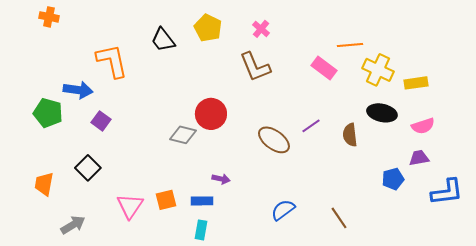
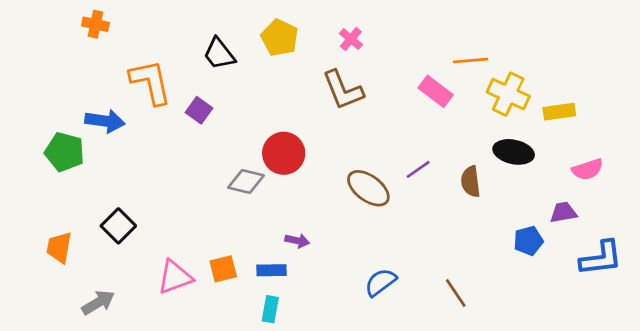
orange cross: (49, 17) -> (95, 24), moved
purple square: (101, 121) -> (199, 110), moved
pink semicircle: (423, 126) -> (588, 169), moved
pink triangle: (130, 206) -> (175, 277), turned 36

